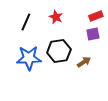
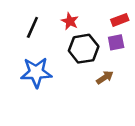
black hexagon: (59, 51) -> (84, 49), moved

